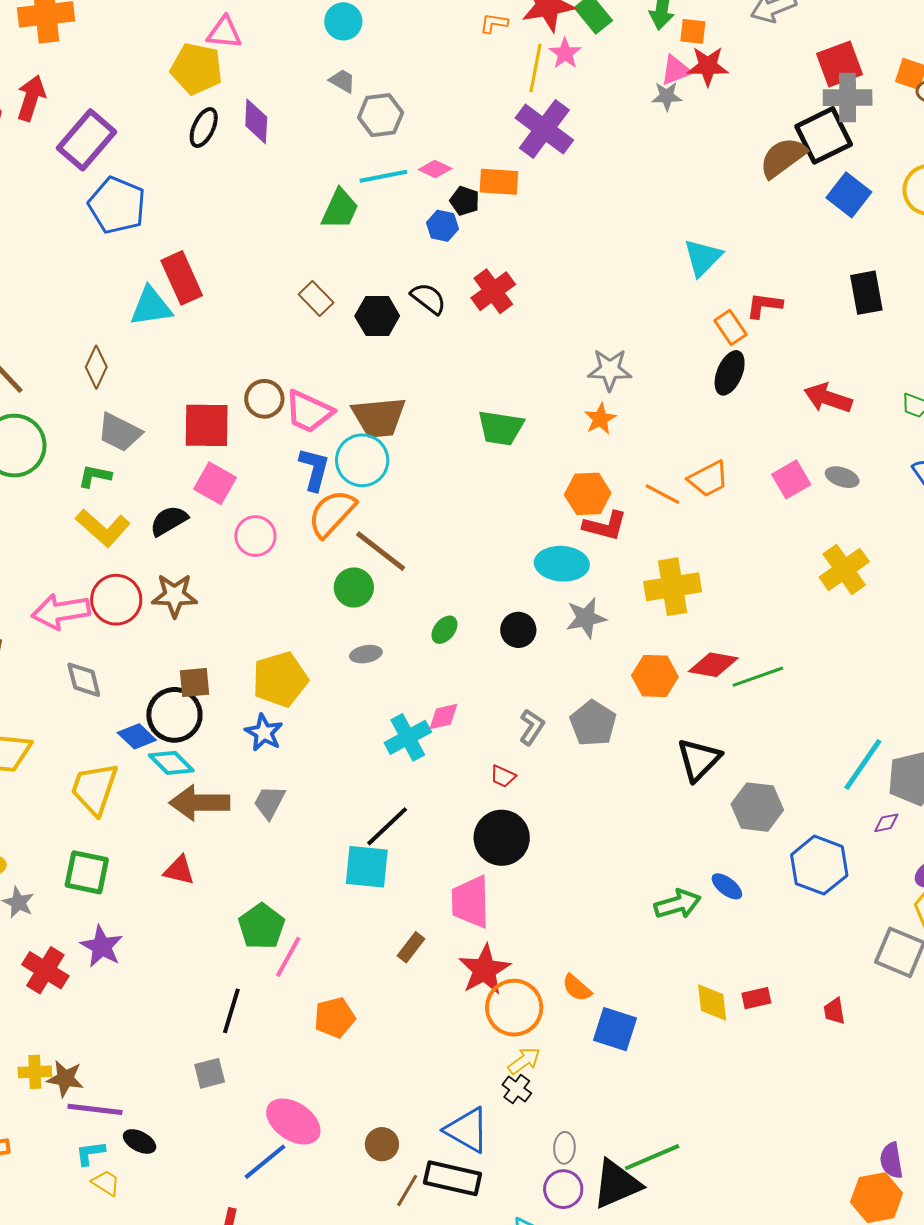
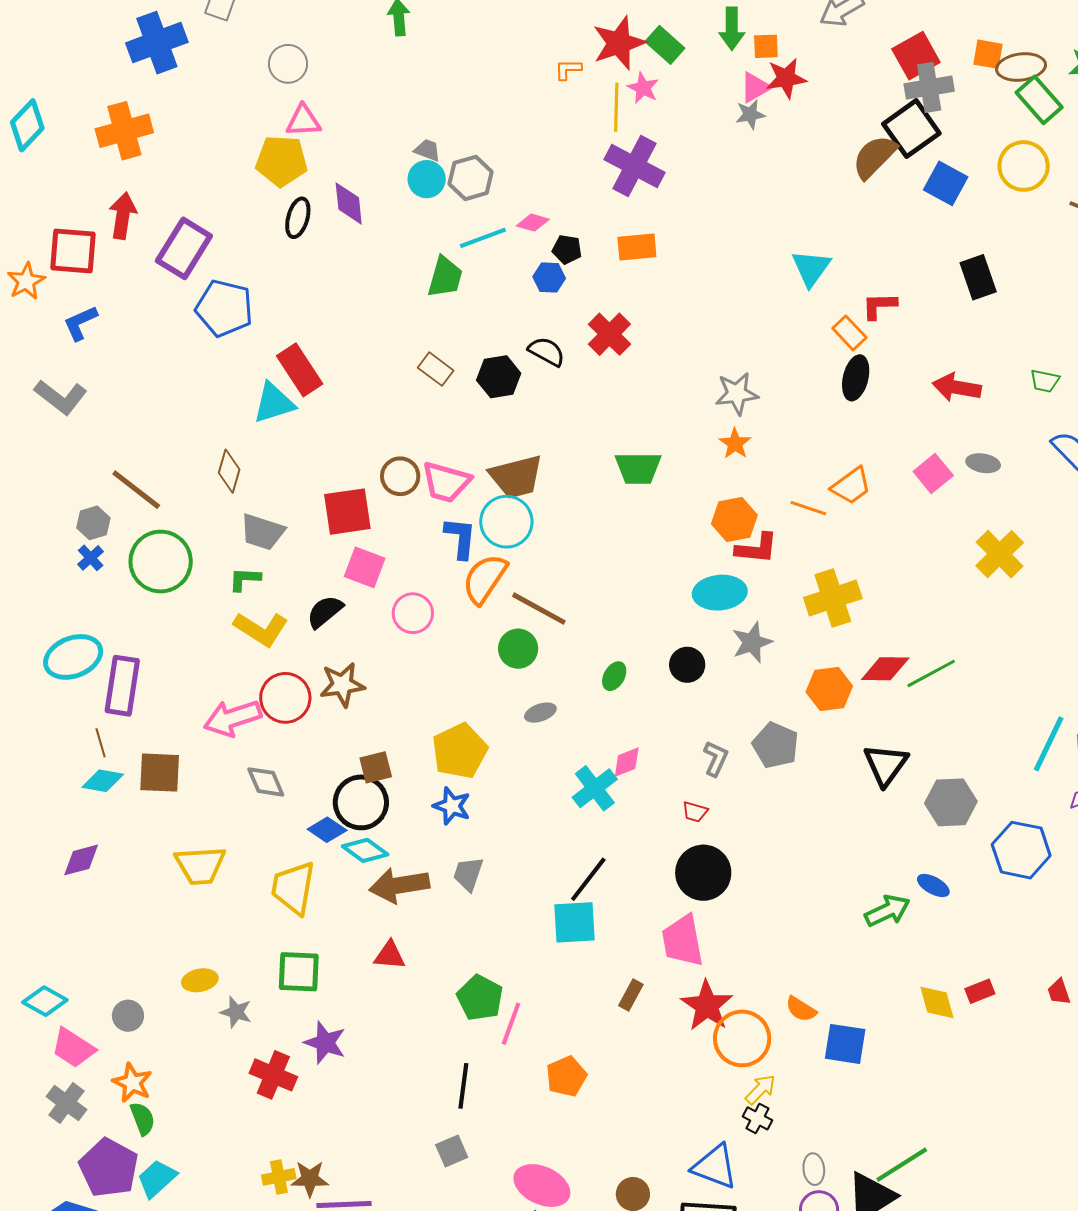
cyan circle: (343, 21) -> (427, 179), moved
orange rectangle: (499, 182) -> (637, 247), moved

